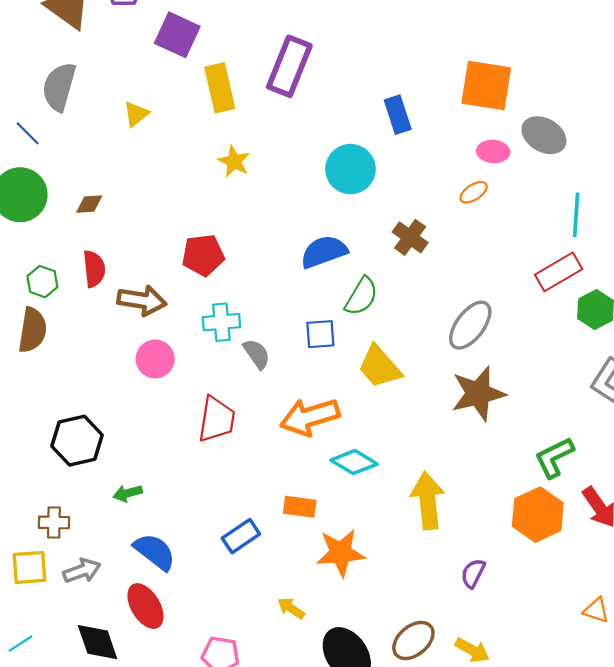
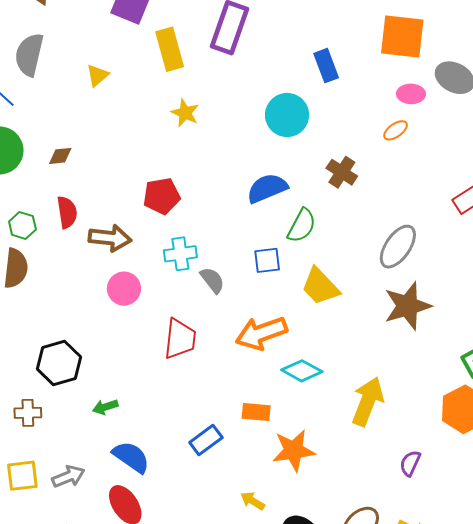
yellow arrow: (428, 501) -> (368, 401), turned 30
brown cross: (54, 522) -> (28, 413), moved

